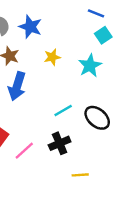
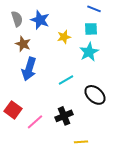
cyan square: (103, 35) -> (91, 29), moved, turned 32
yellow star: (52, 57) -> (64, 37), moved
cyan line: (63, 111) -> (66, 80), moved

